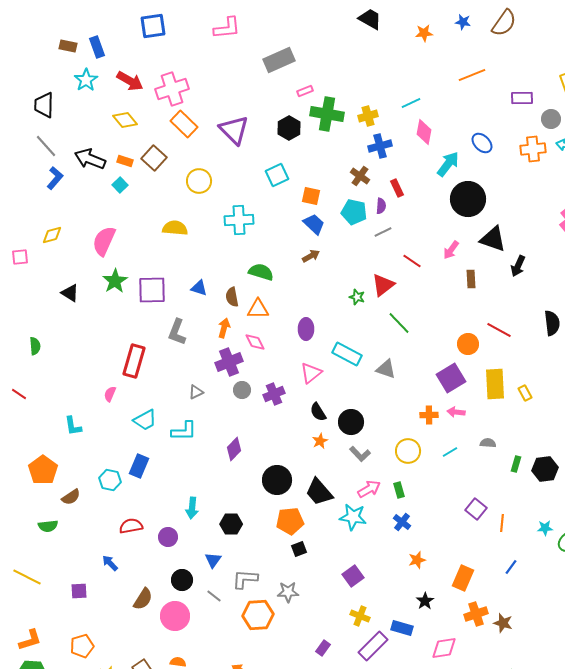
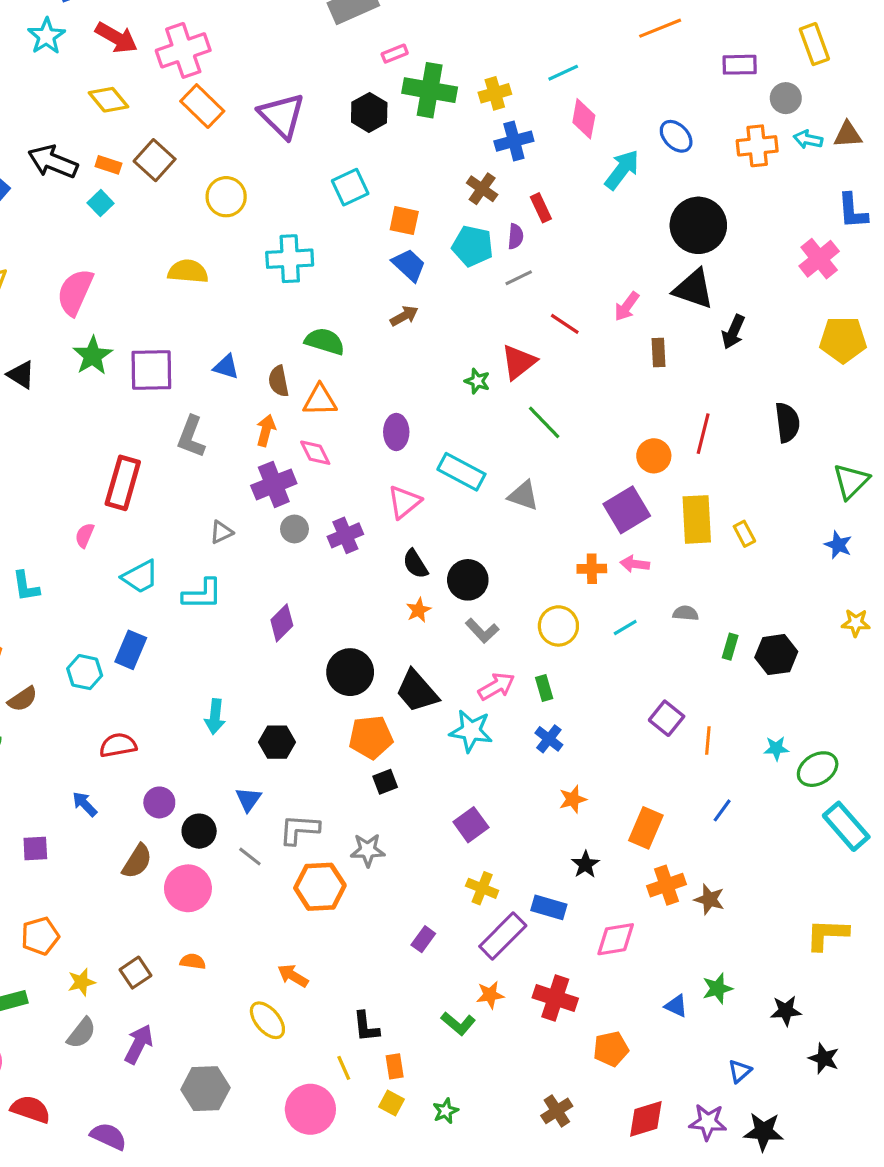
black circle: (468, 199) -> (698, 225), moved
red line: (499, 330) -> (703, 434), turned 75
purple circle: (168, 537) -> (159, 802), moved

